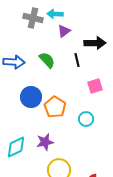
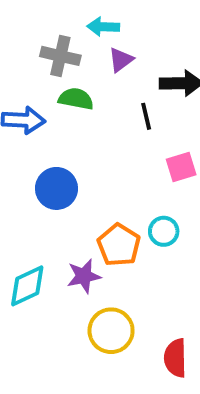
gray cross: (33, 18) -> (60, 56), moved
green semicircle: (47, 60) -> (76, 99), moved, turned -36
orange pentagon: (55, 107) -> (119, 245), moved

